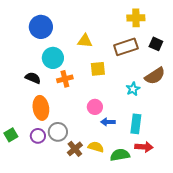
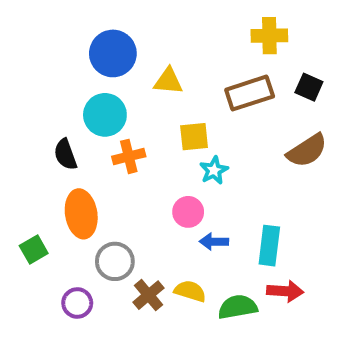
blue circle: (41, 27) -> (113, 53), moved
black semicircle: (33, 78) -> (65, 154), turned -133
cyan star: (133, 89) -> (214, 170), moved
green square: (11, 135) -> (34, 250), moved
purple circle: (38, 136) -> (77, 303), moved

